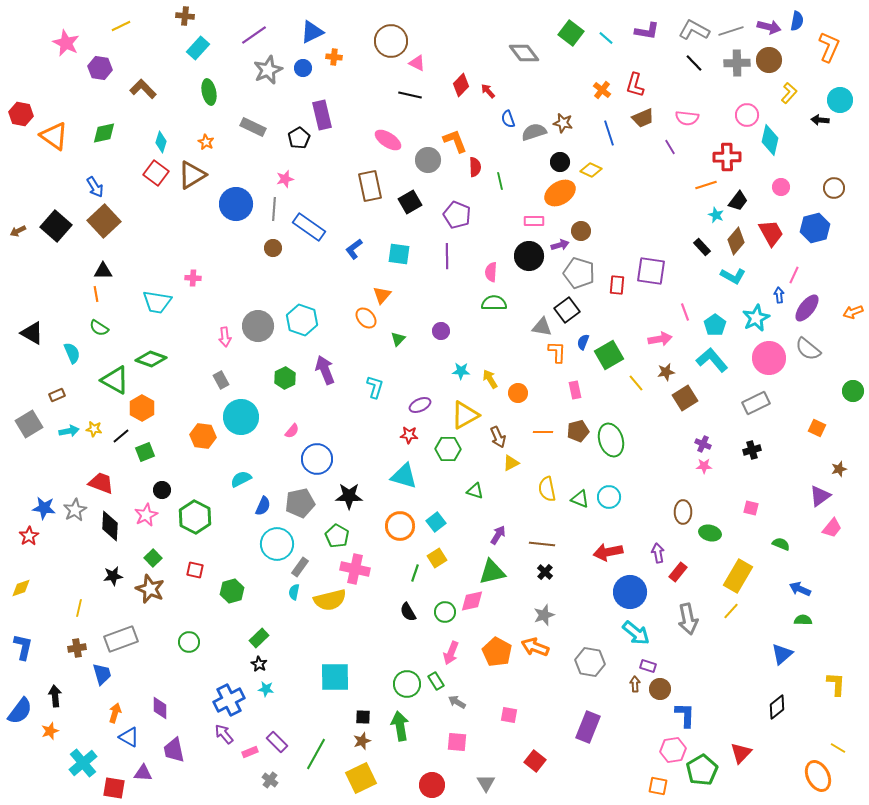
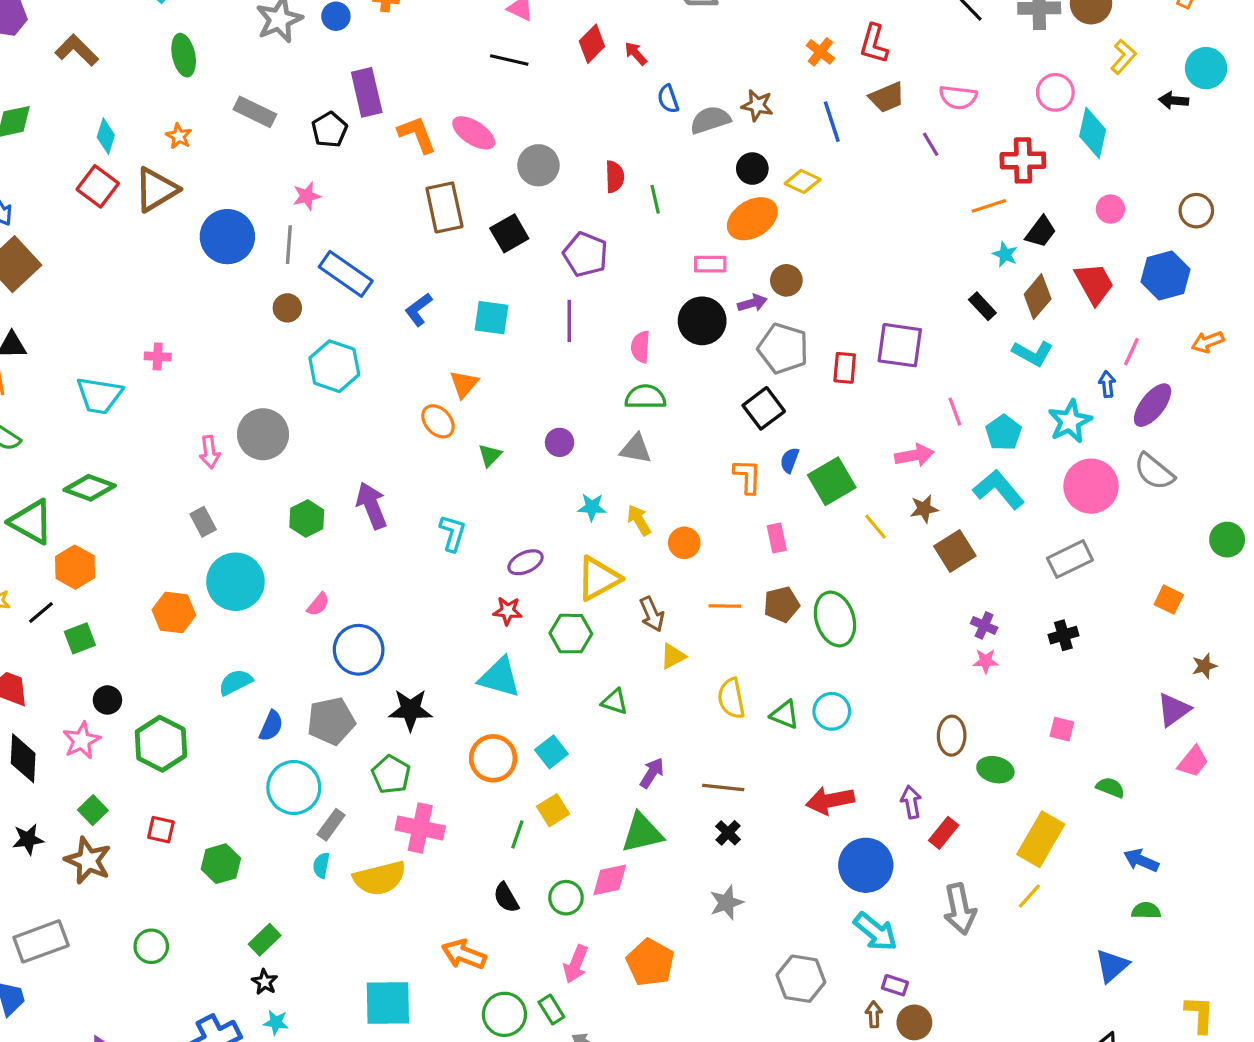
orange L-shape: (455, 141) -> (417, 135), moved
orange arrow: (853, 312) -> (1208, 342), moved
cyan hexagon: (302, 320) -> (334, 366), moved
gray triangle: (542, 327) -> (636, 449), moved
orange arrow: (535, 647) -> (464, 954), moved

